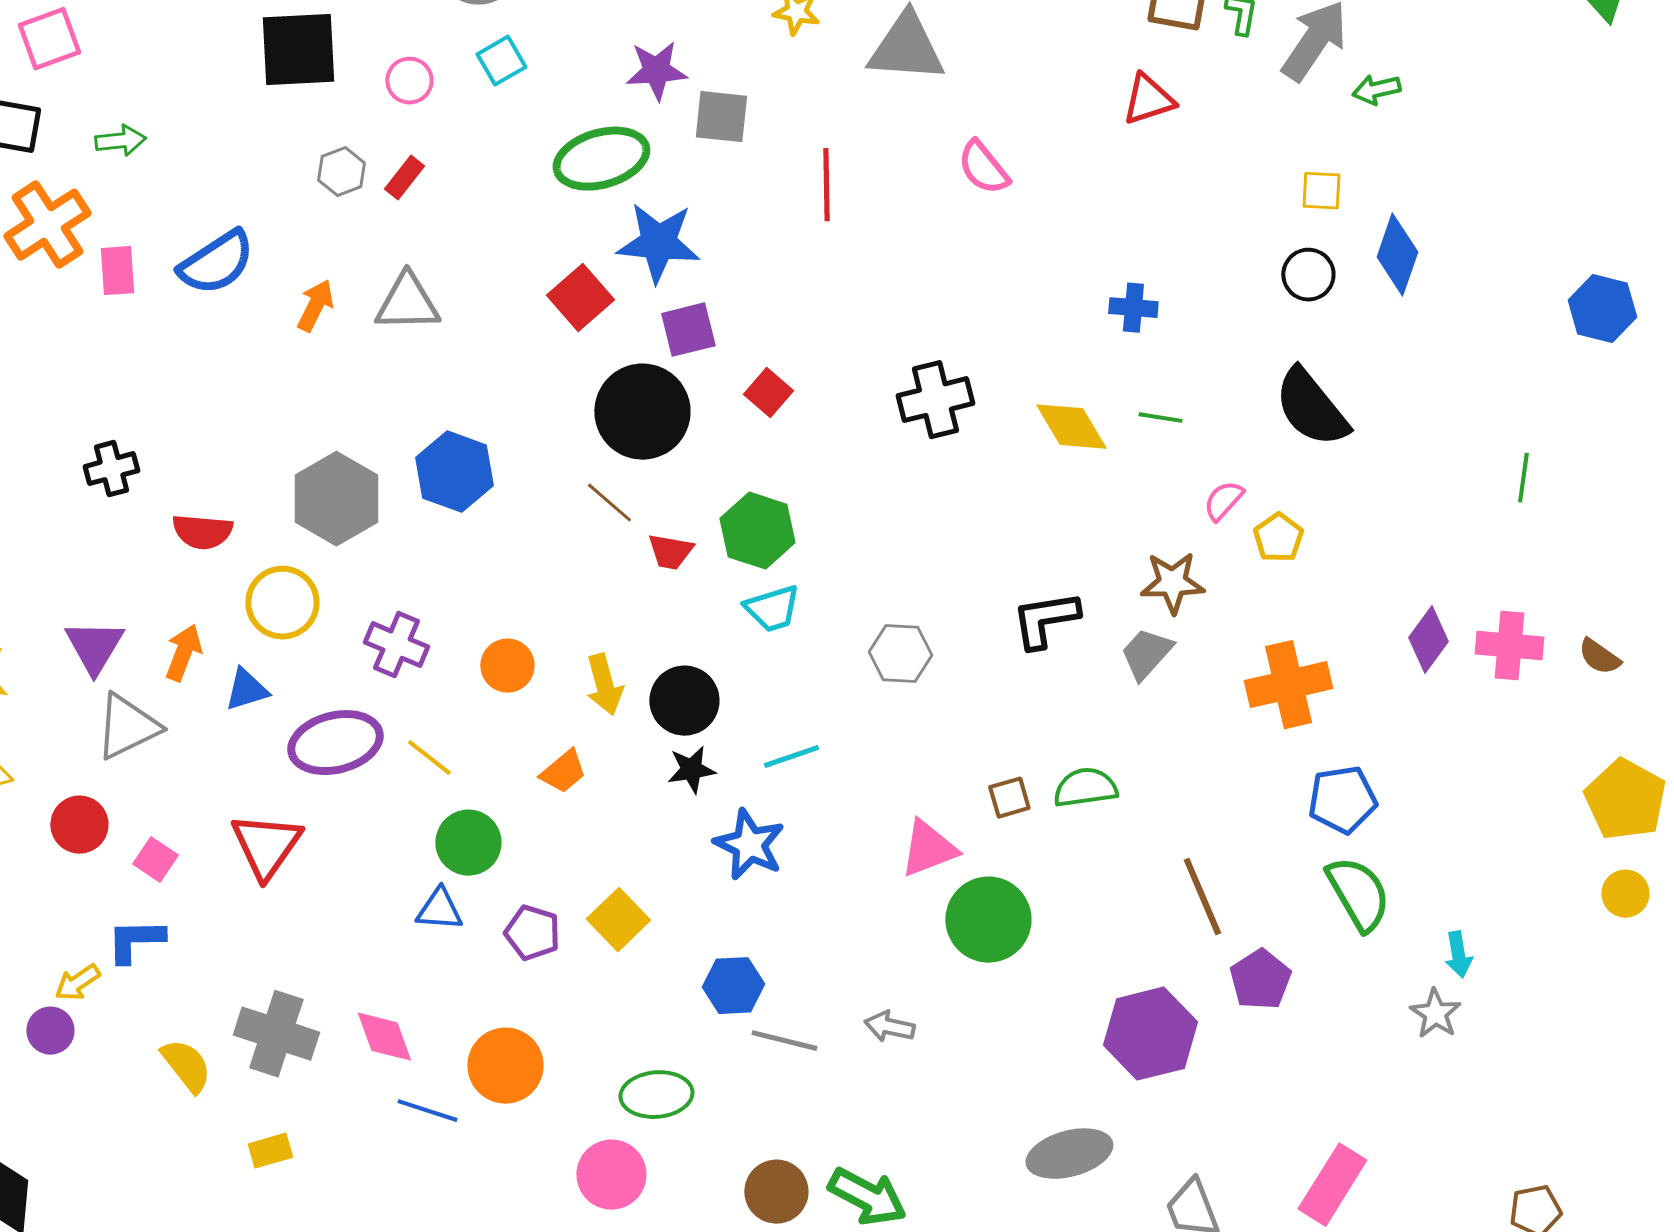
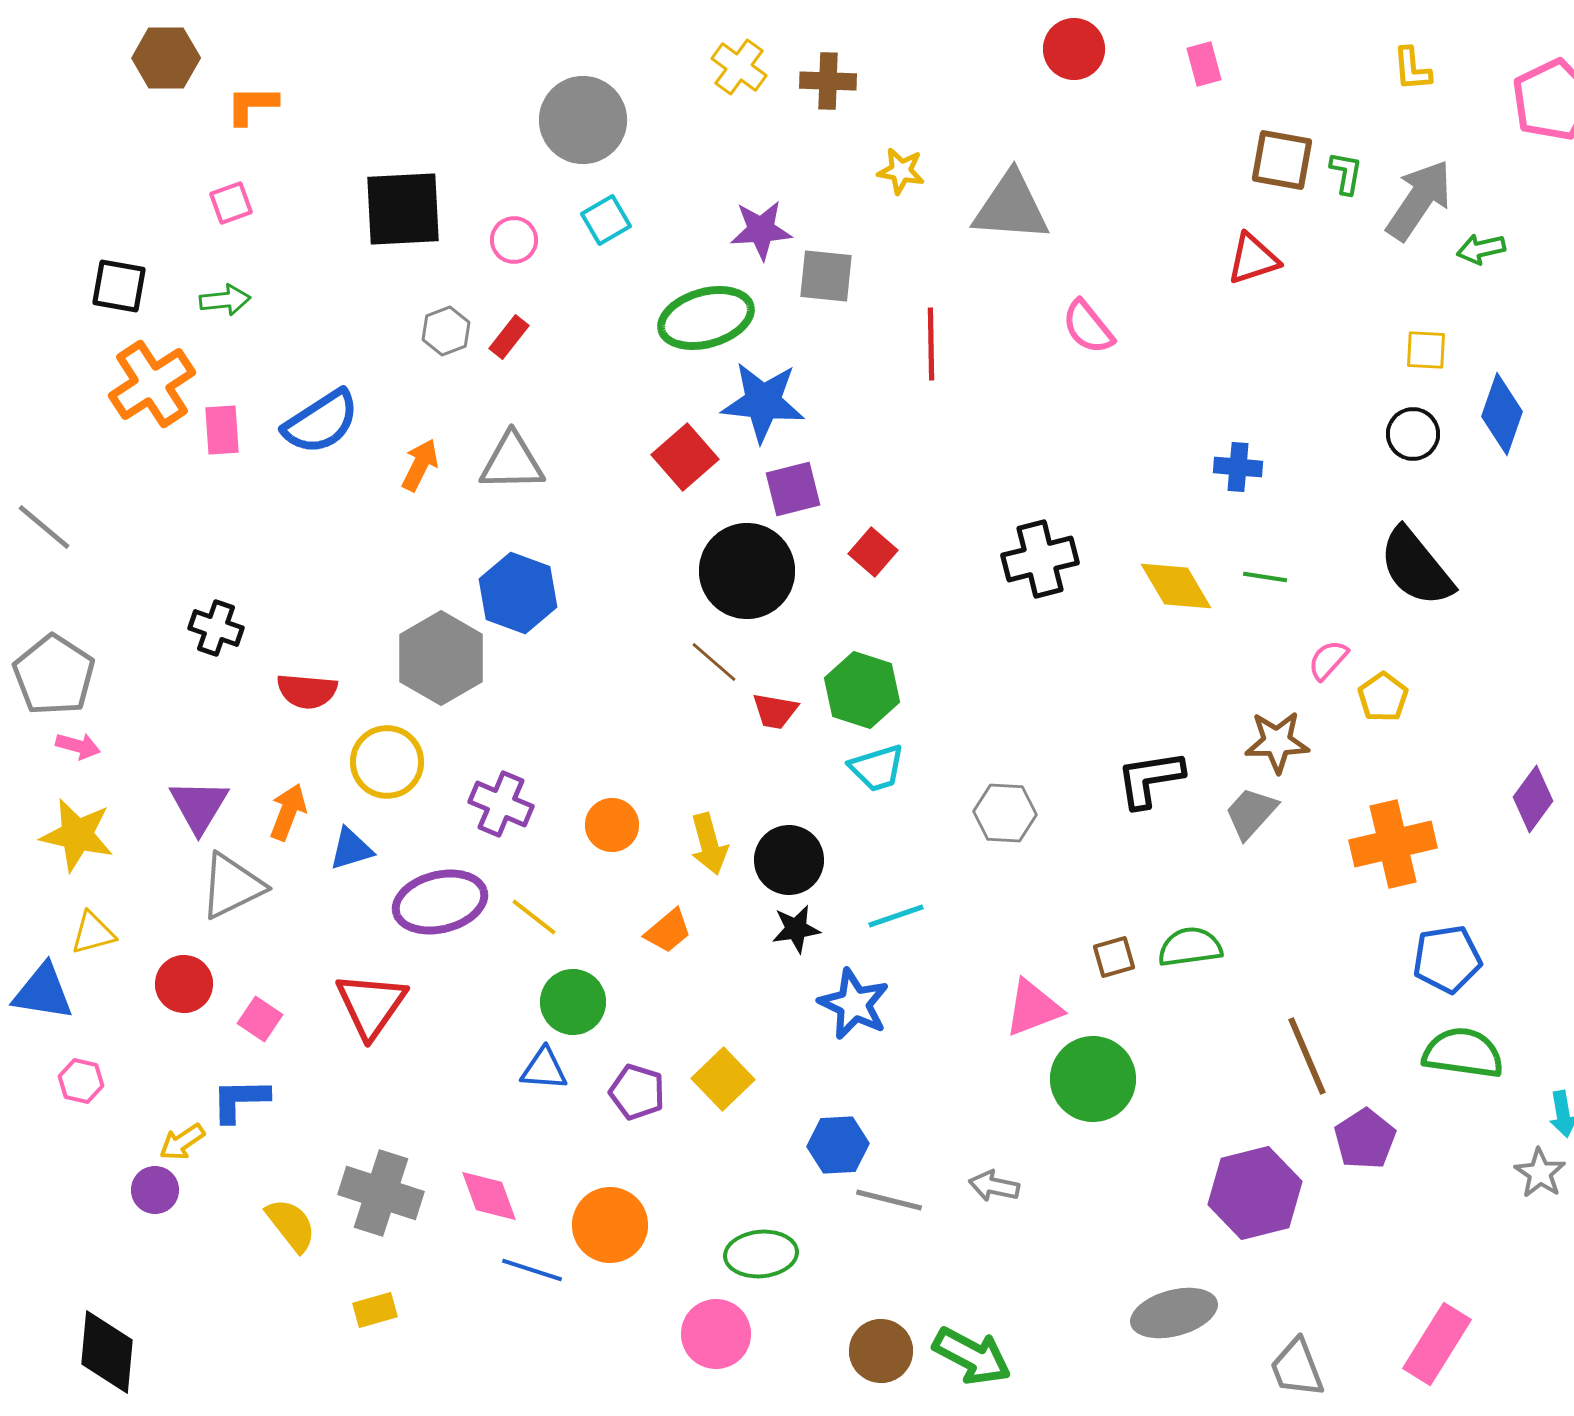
pink square: (49, 39) -> (231, 203), moved, size x0.7
black cross: (111, 469) -> (216, 628), turned 34
blue hexagon: (454, 472) -> (518, 593), moved
green semicircle: (1358, 894) -> (1463, 1053), turned -52

